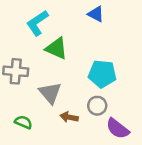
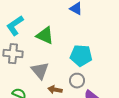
cyan L-shape: (37, 23) -> (15, 26), moved

